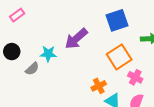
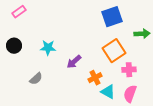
purple arrow: (76, 39) -> (74, 62), moved, size x0.7
gray semicircle: (32, 69) -> (36, 79), moved
pink cross: (135, 77) -> (129, 70), turned -32

